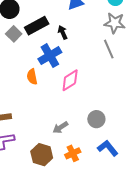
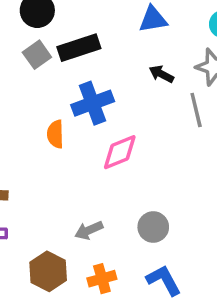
black arrow: (63, 32) -> (161, 74), moved, turned -48

